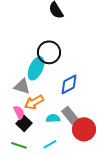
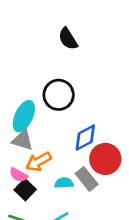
cyan ellipse: (36, 68) -> (24, 116), moved
pink semicircle: (19, 112) -> (19, 175), turned 144
red circle: (84, 129) -> (105, 159), moved

